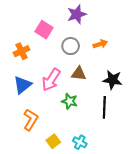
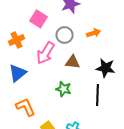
pink arrow: (51, 80) -> (46, 53), moved
orange L-shape: (31, 120) -> (26, 107), turned -55

